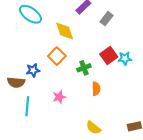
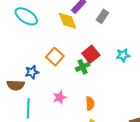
yellow diamond: (65, 31) -> (68, 21), moved
red square: (109, 56) -> (91, 54), moved
orange semicircle: (96, 89) -> (90, 103), moved

